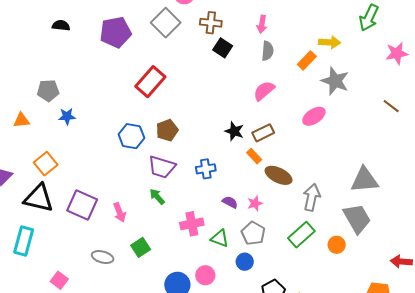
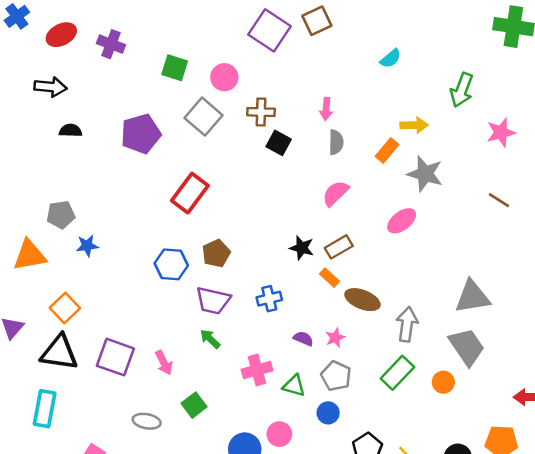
orange triangle: (21, 120) -> (30, 255), size x1.6

